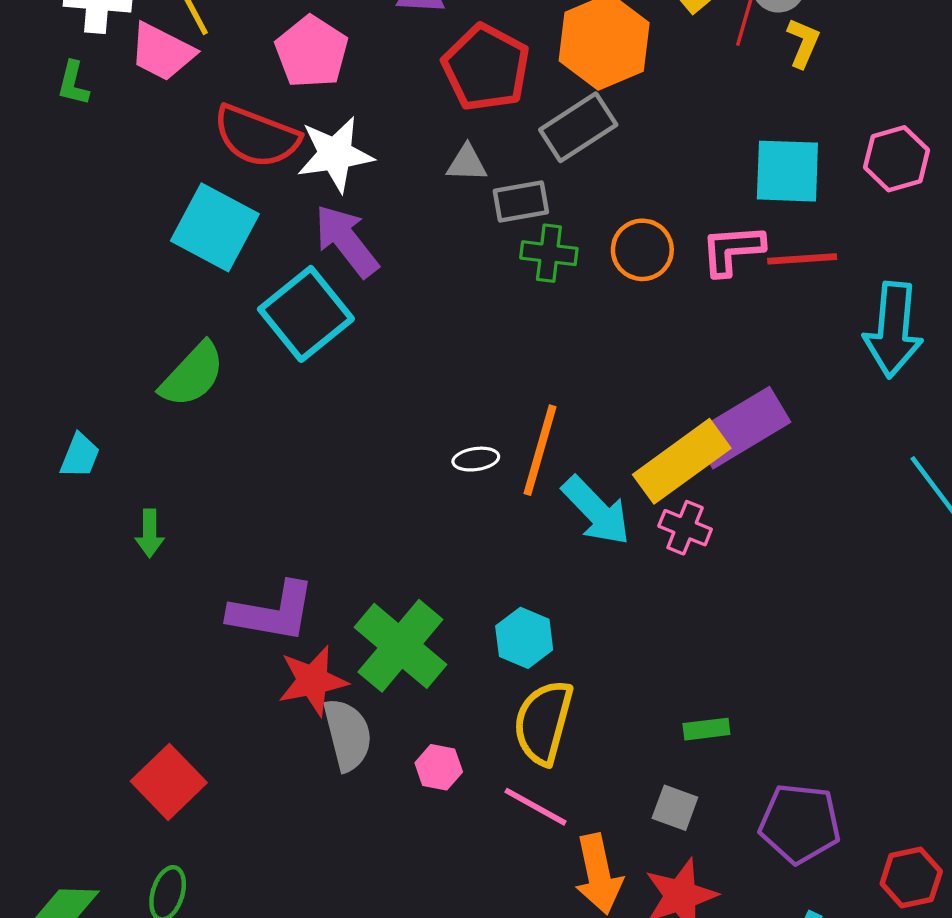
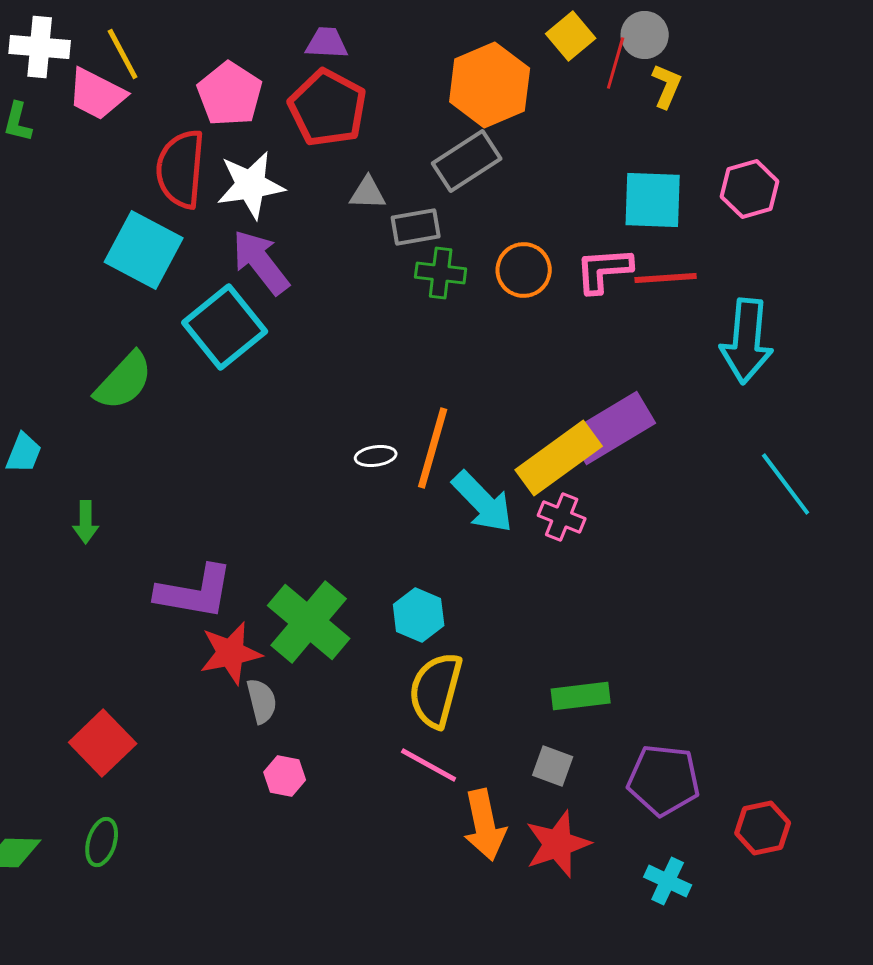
red pentagon: (486, 68) -> (328, 108), moved
red semicircle: (256, 136) -> (181, 169), turned 74
green rectangle: (706, 729) -> (581, 696), size x1.4
gray semicircle: (348, 735) -> (262, 701), size x0.7
pink hexagon: (439, 767) -> (285, 776), moved

